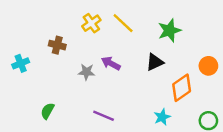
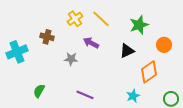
cyan cross: (21, 63) -> (17, 52), size x1.5
purple arrow: (111, 63) -> (91, 43), moved
orange circle: (208, 66) -> (164, 45), moved

